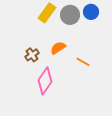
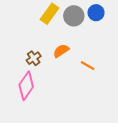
pink diamond: (45, 81) -> (26, 86), moved

